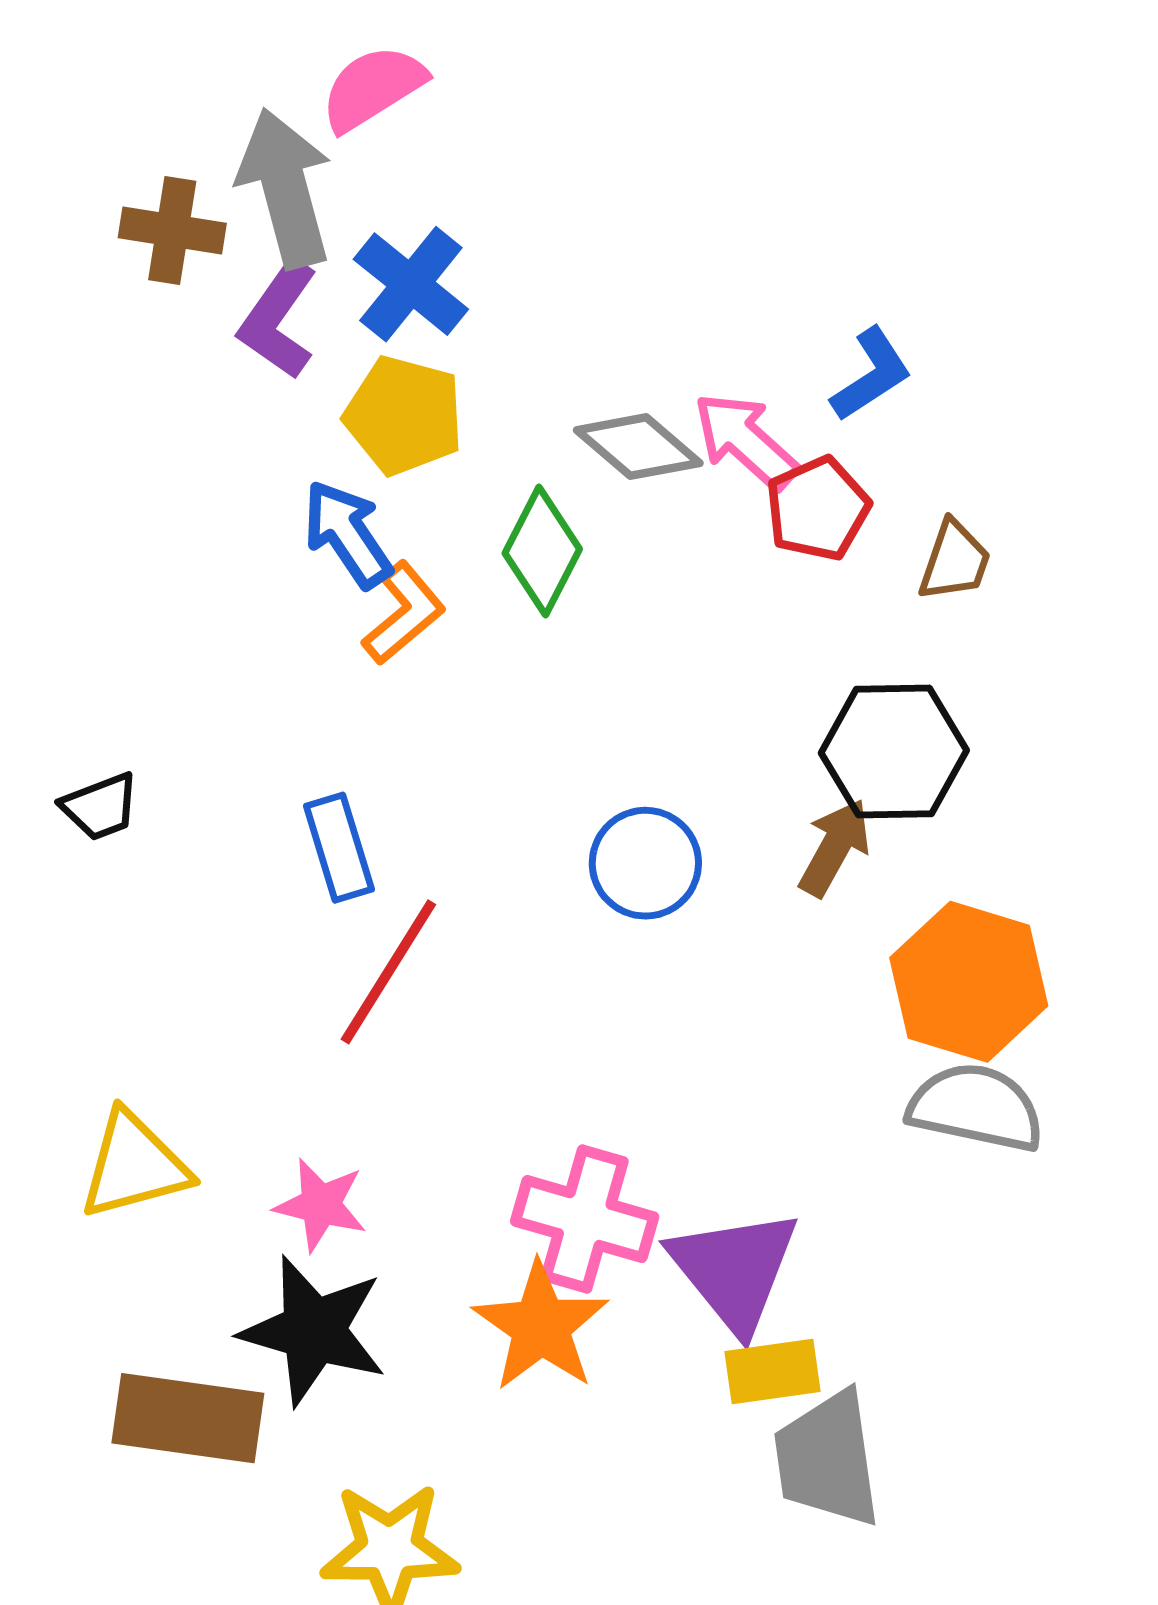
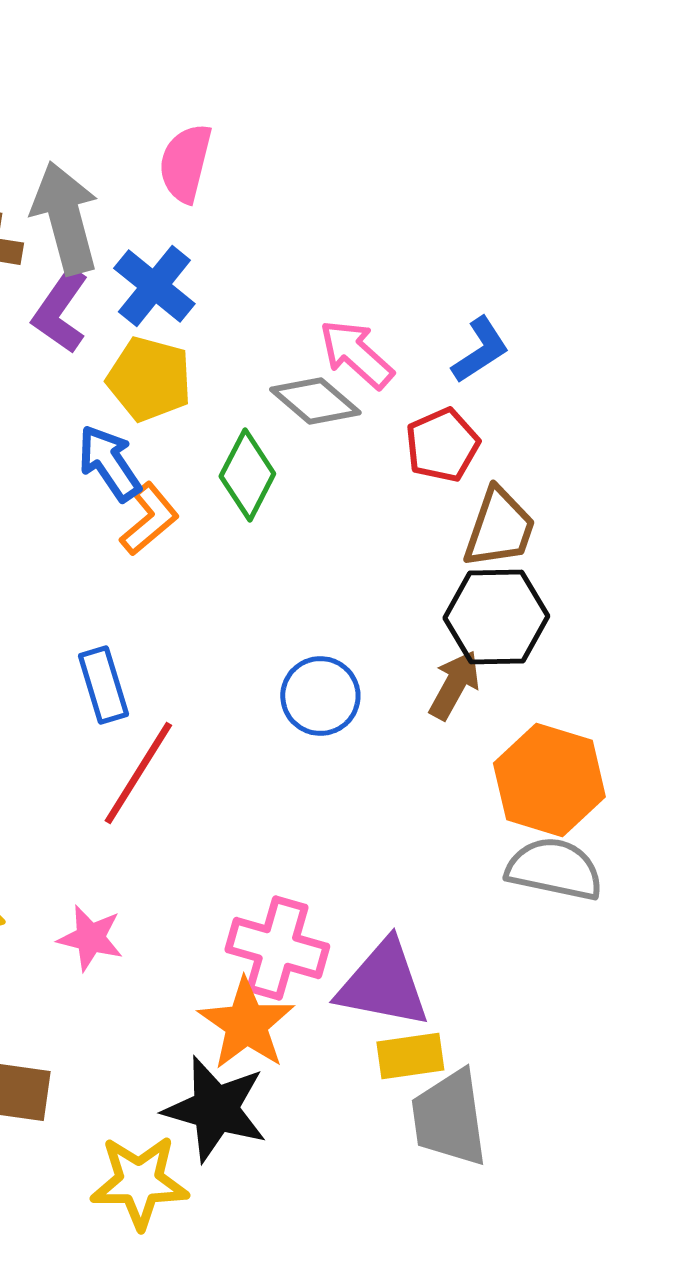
pink semicircle: (373, 88) -> (185, 163), moved, turned -44
pink arrow: (746, 441) -> (356, 354), moved
brown trapezoid: (955, 561) -> (499, 528), moved, size x1.4
purple triangle: (734, 1270) -> (383, 984), turned -40
black star: (314, 1331) -> (215, 1109), moved

